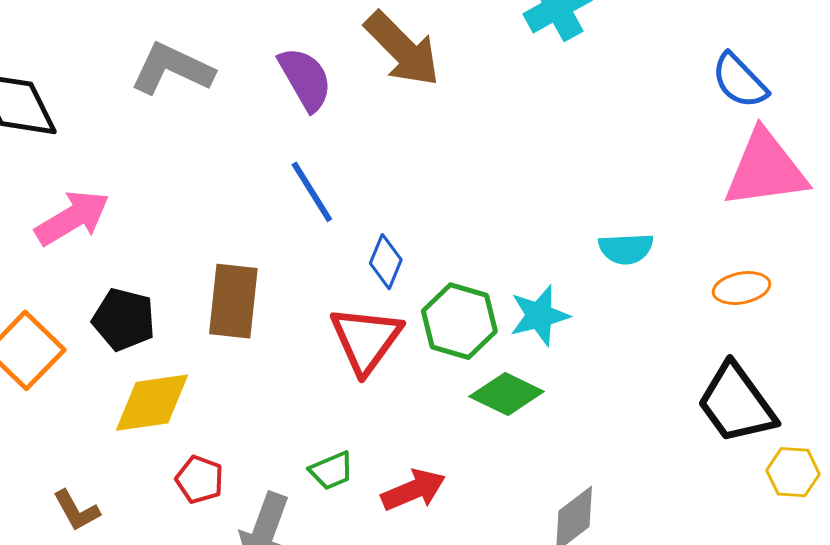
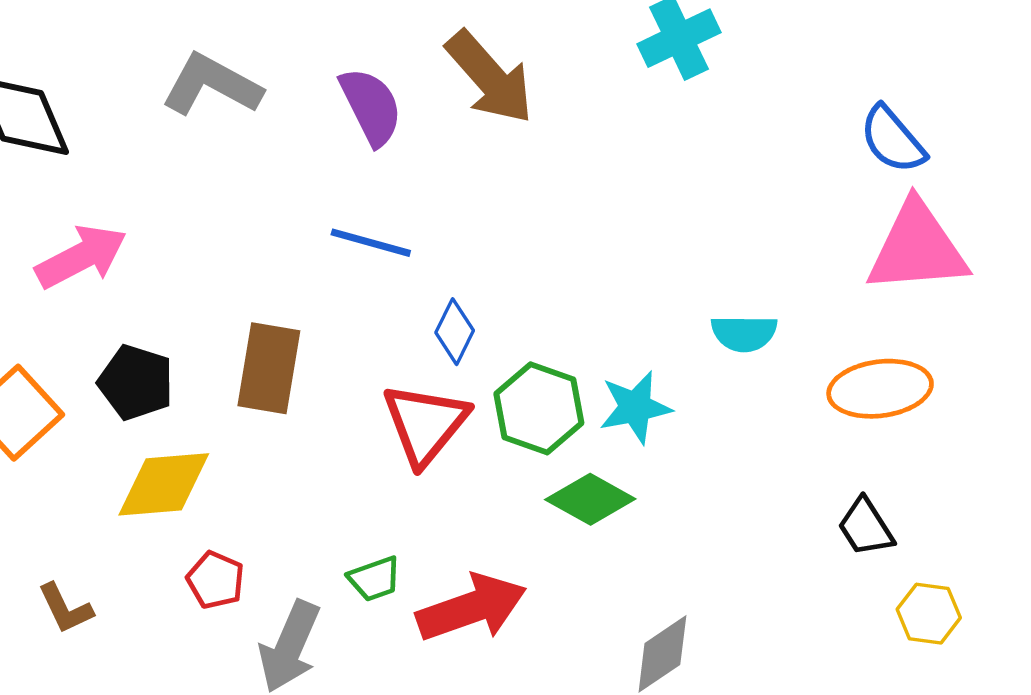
blue line: (312, 192) -> (371, 243), turned -46
orange ellipse: (741, 288) -> (880, 389), size x1.5
black trapezoid: (736, 403) -> (866, 527), size x0.6
red arrow: (413, 490) -> (472, 608), size x1.4

